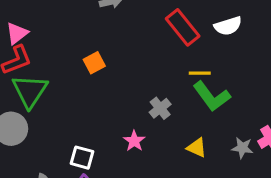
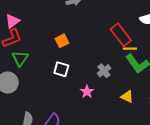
red rectangle: (183, 27) -> (121, 35), moved
green triangle: (30, 91) -> (20, 58), size x0.7
white square: (82, 158) -> (61, 69), moved

